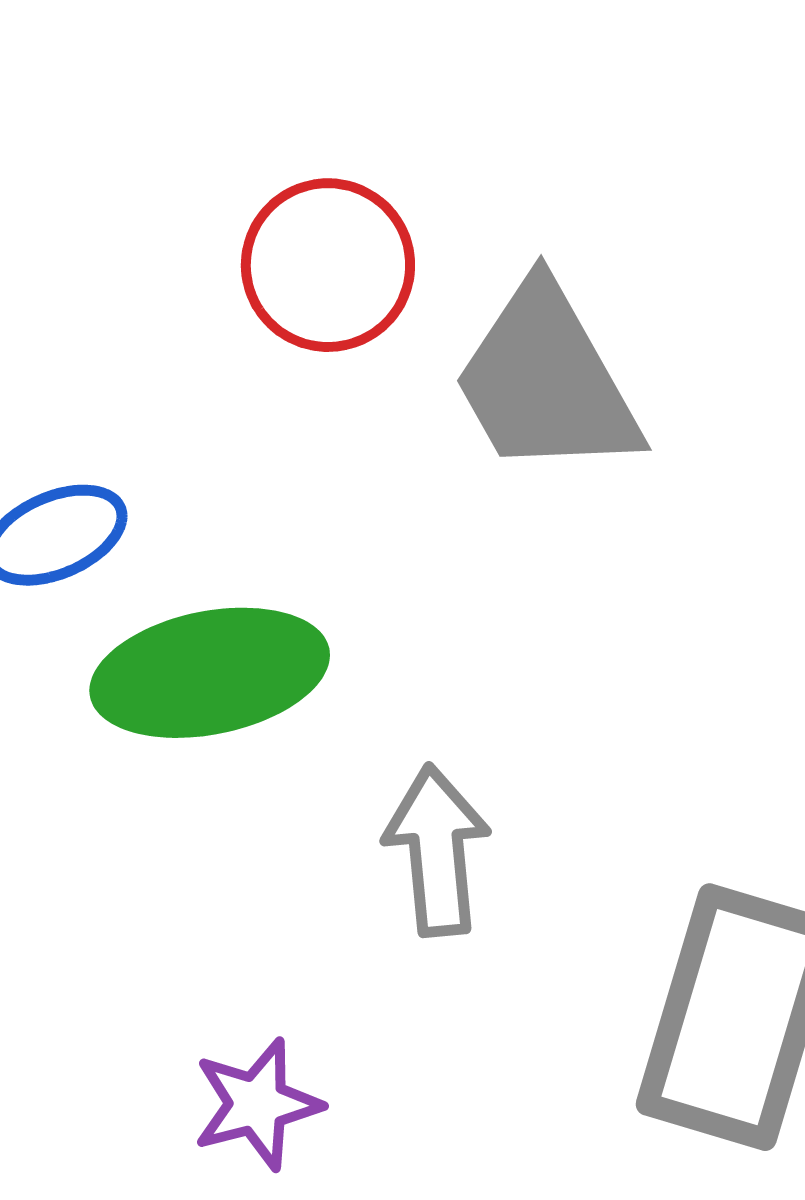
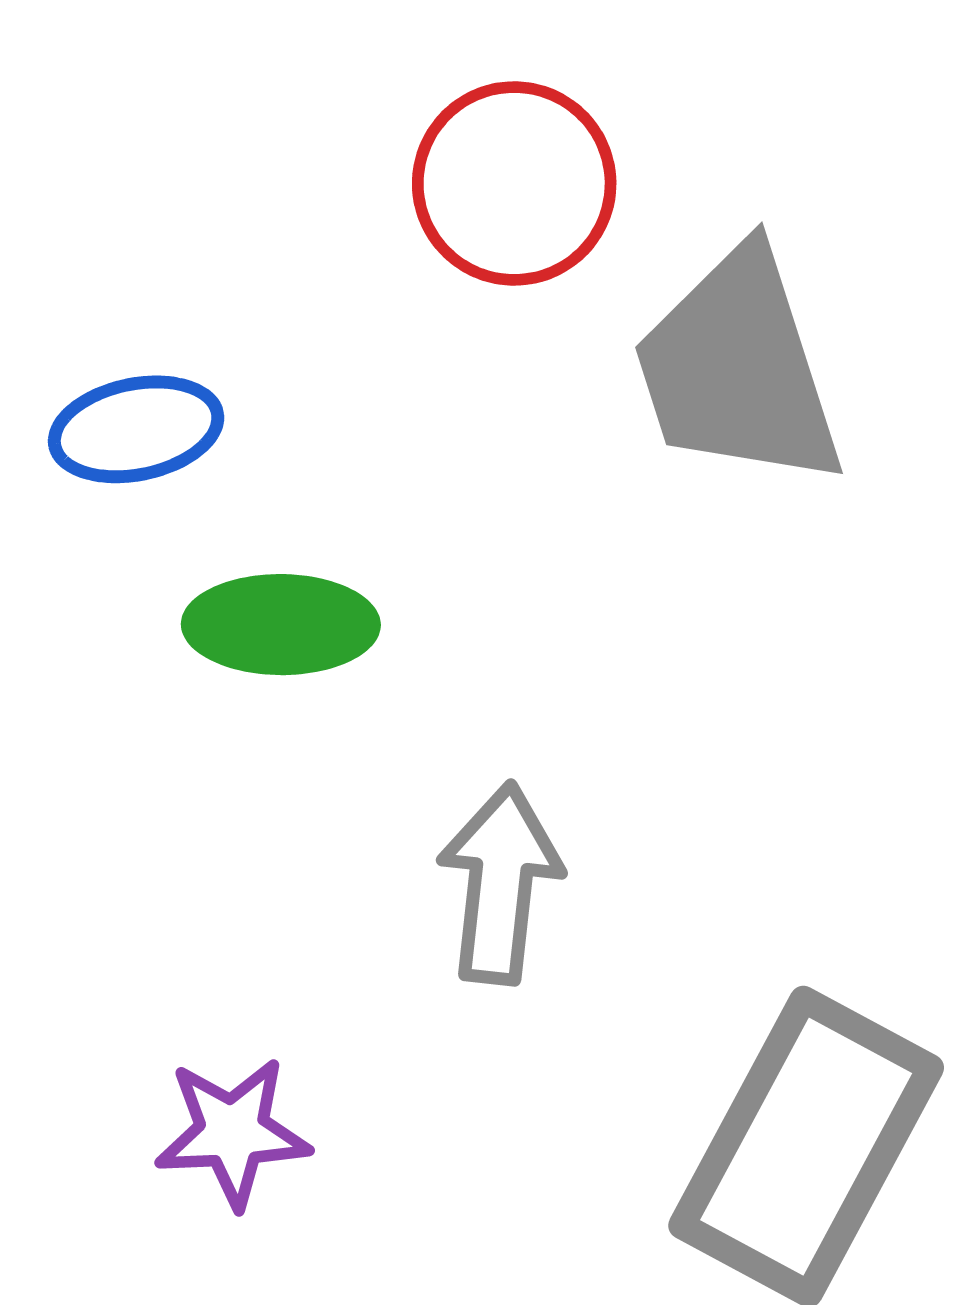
green ellipse: (210, 673) -> (281, 625), size x0.7

